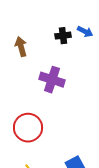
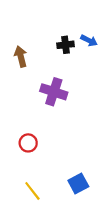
red circle: (28, 128) -> (28, 143), size x0.6

